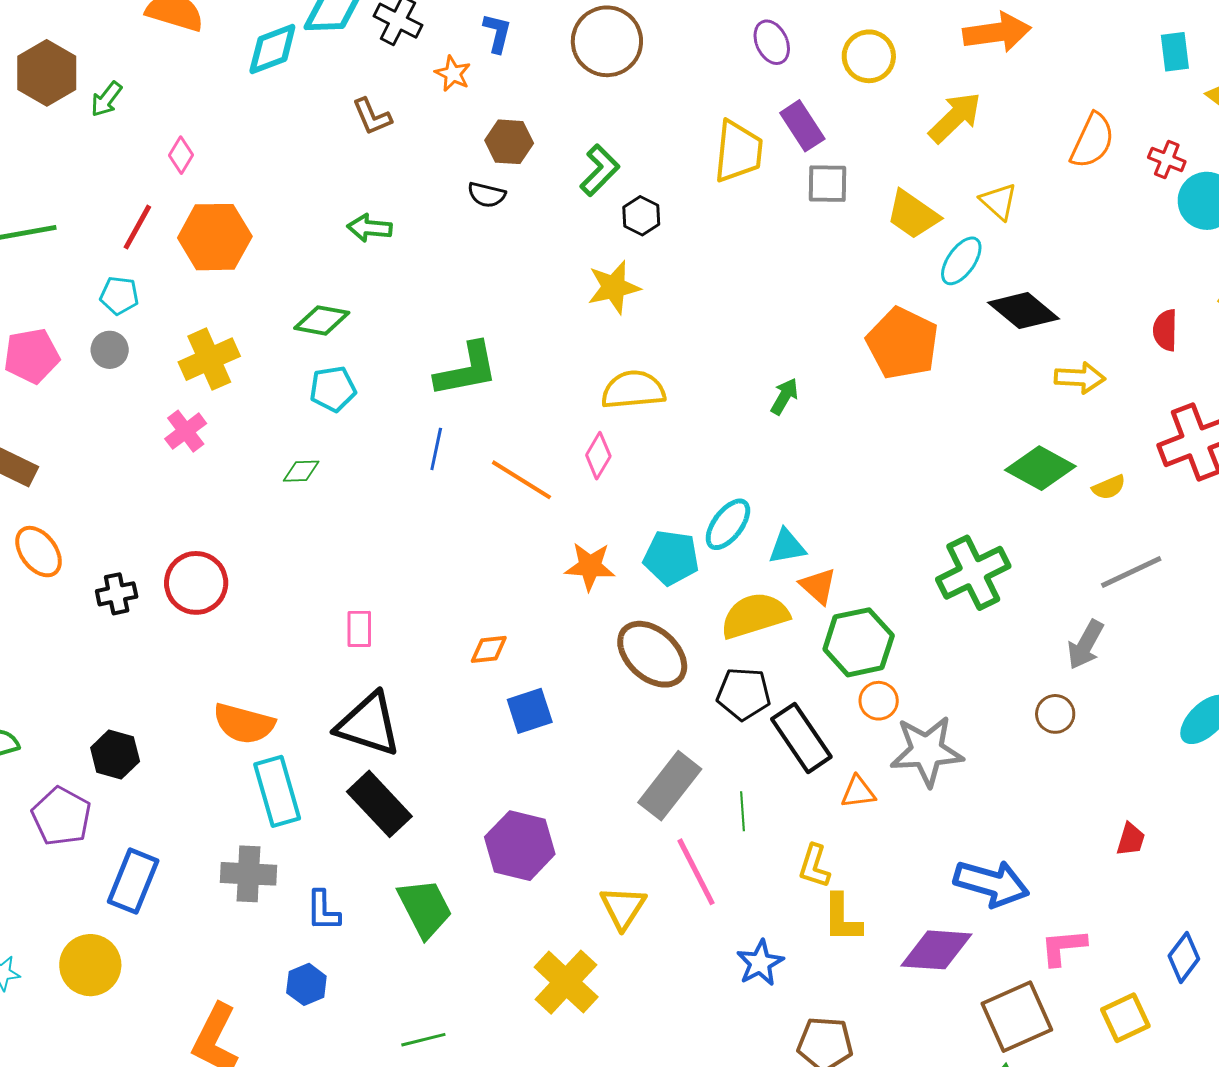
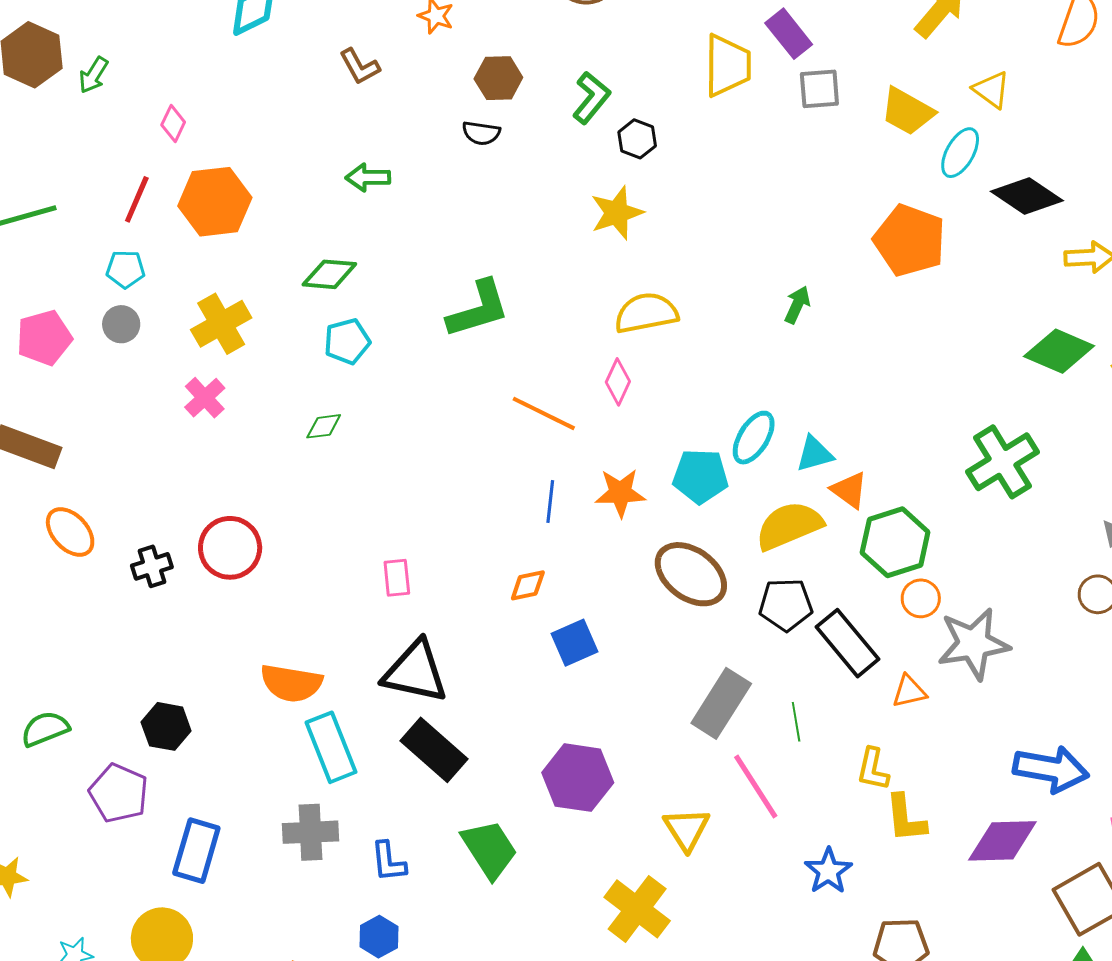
blue line: (436, 449) -> (550, 501), moved

